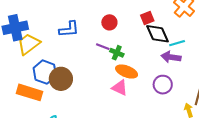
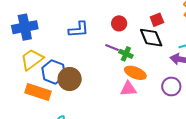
black diamond: (158, 34) -> (151, 38), moved
yellow trapezoid: (29, 44) -> (32, 60), moved
pink triangle: (120, 88) -> (128, 89), turned -30

